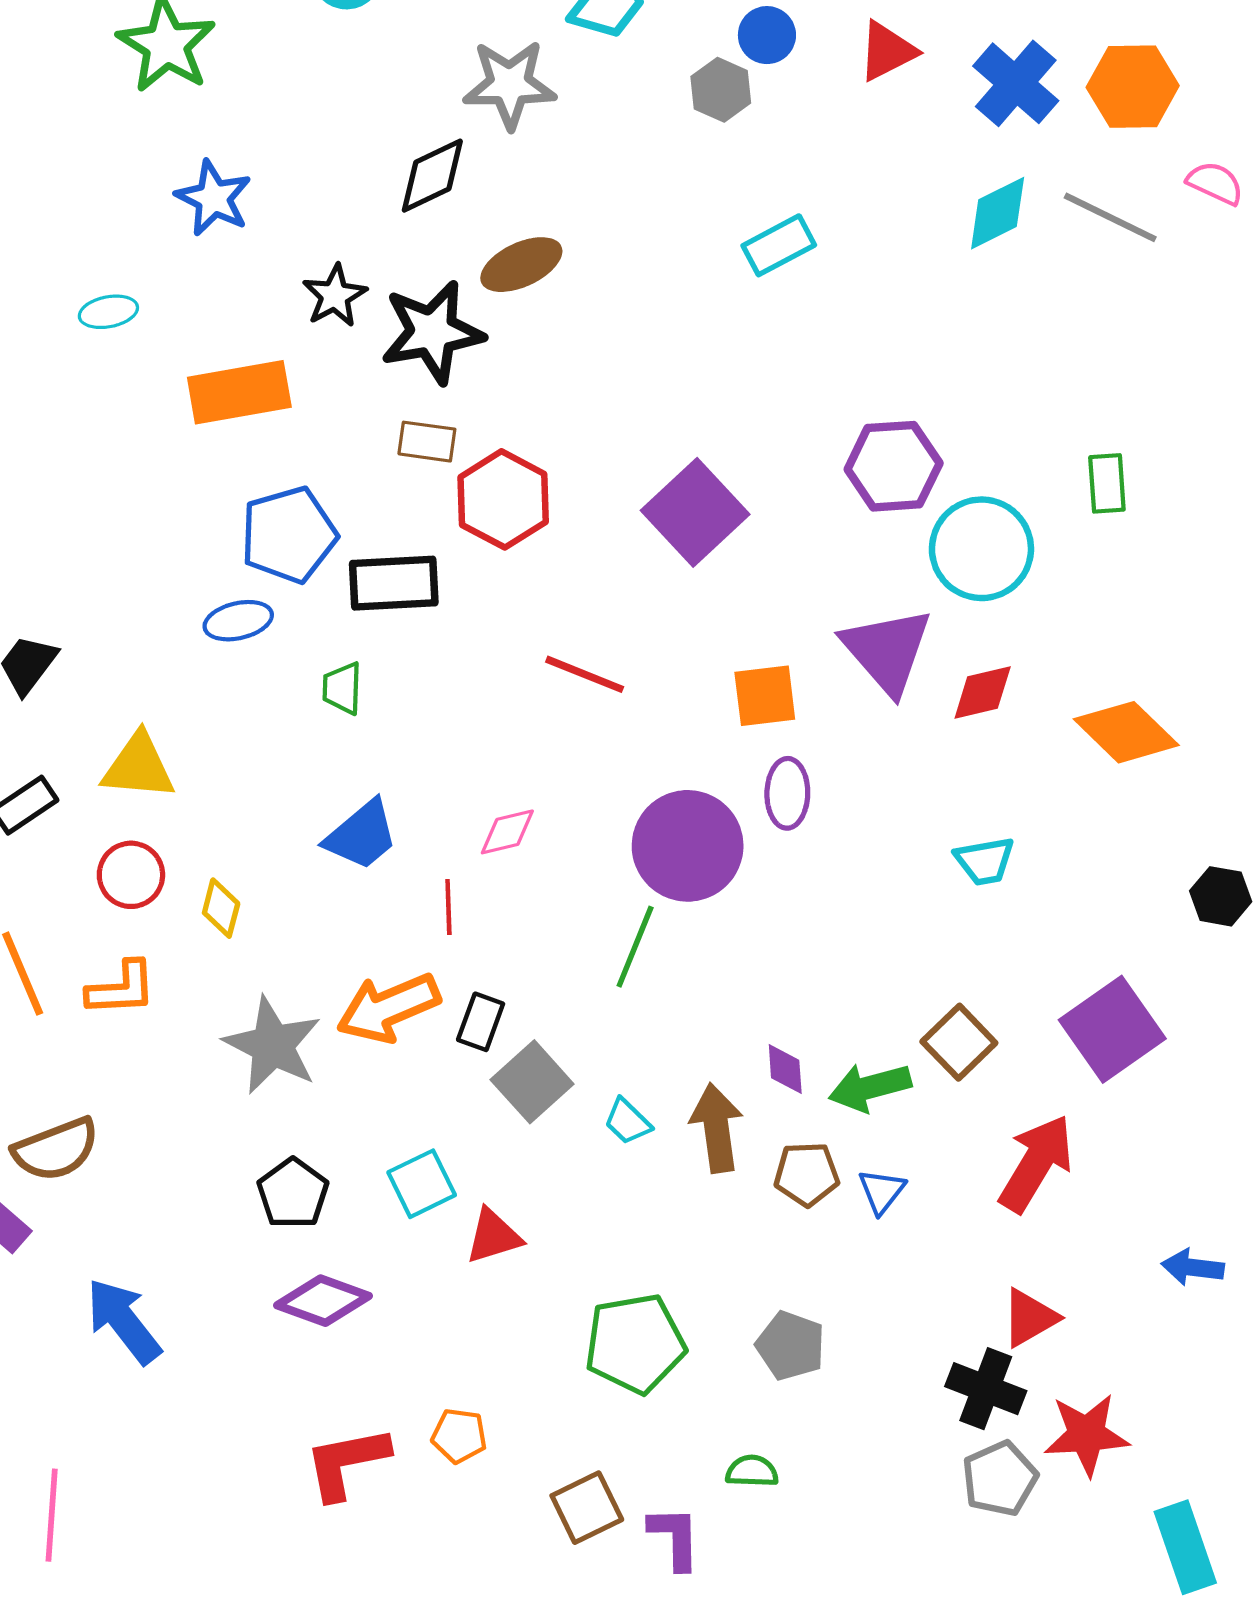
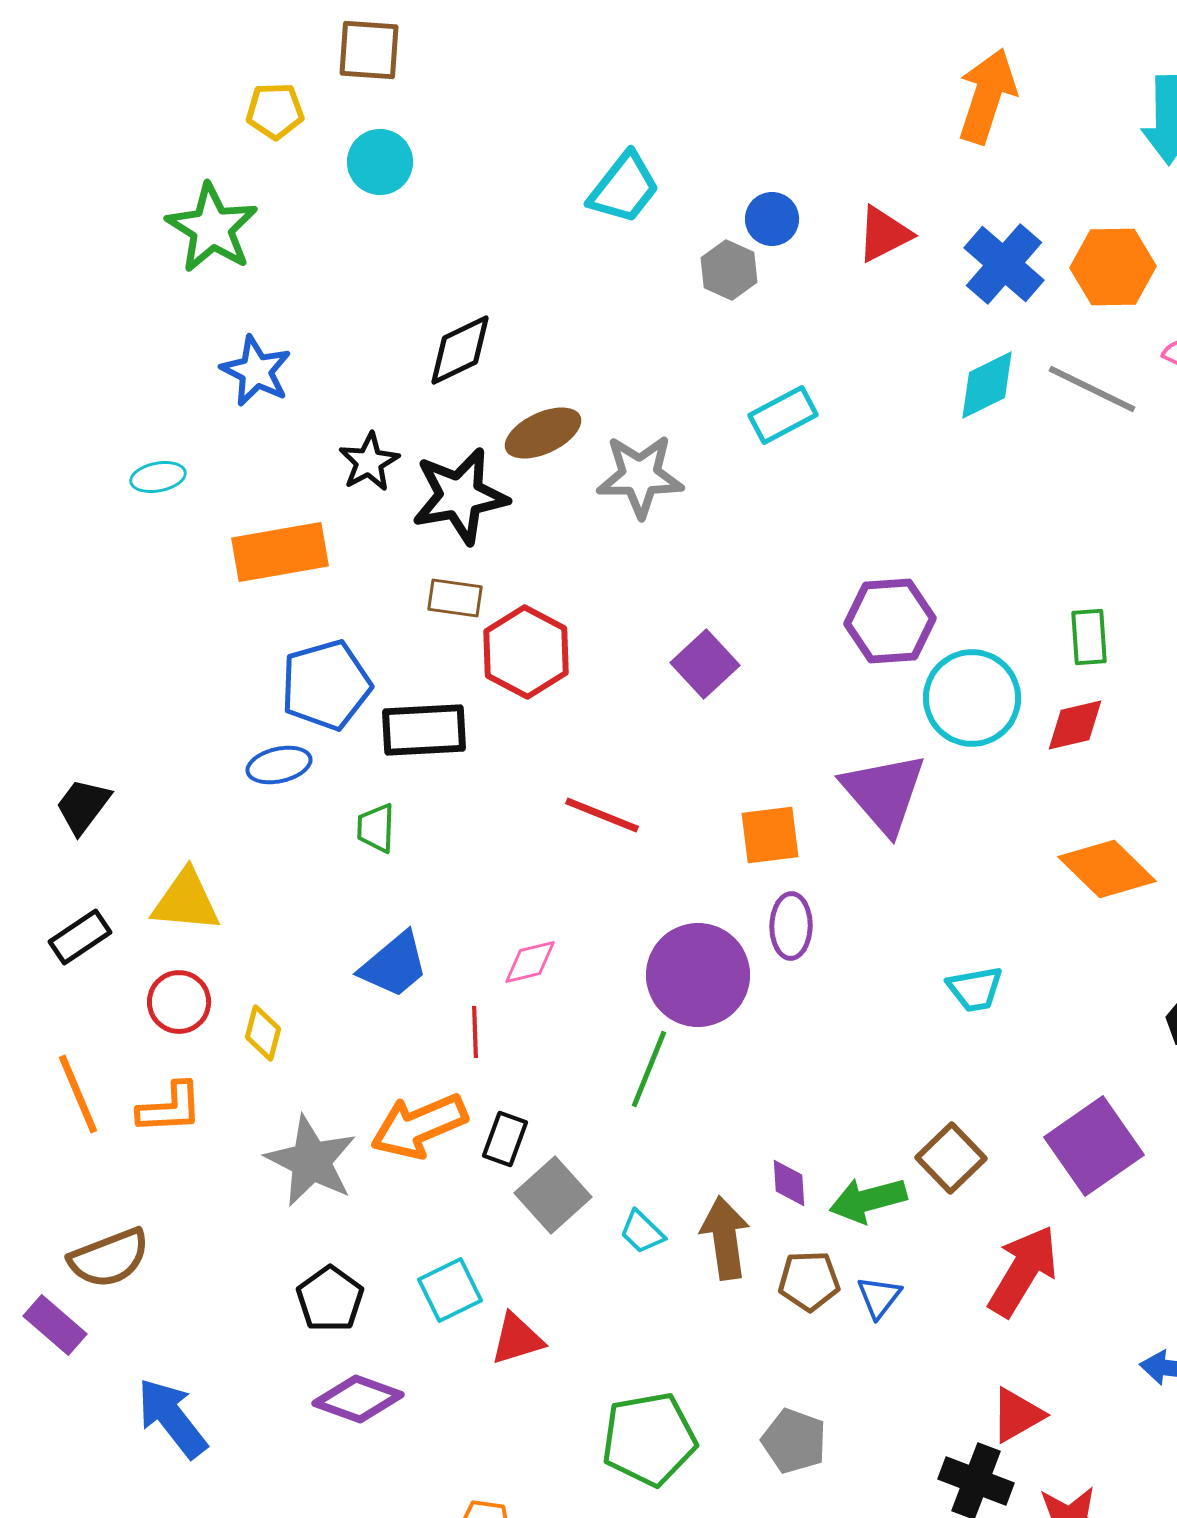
gray star: (510, 84) -> (640, 476), moved
purple square: (695, 512) -> (705, 664), size x0.7
red diamond: (983, 693) -> (1075, 725), moved

